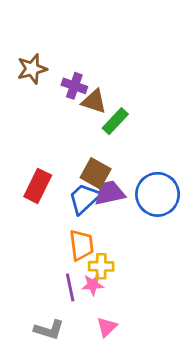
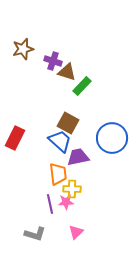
red rectangle: (38, 186) -> (15, 138), moved
purple trapezoid: (110, 193) -> (78, 157), moved
blue trapezoid: (84, 199) -> (60, 141), turned 85

